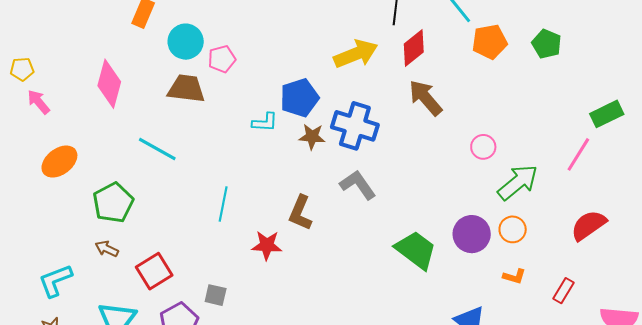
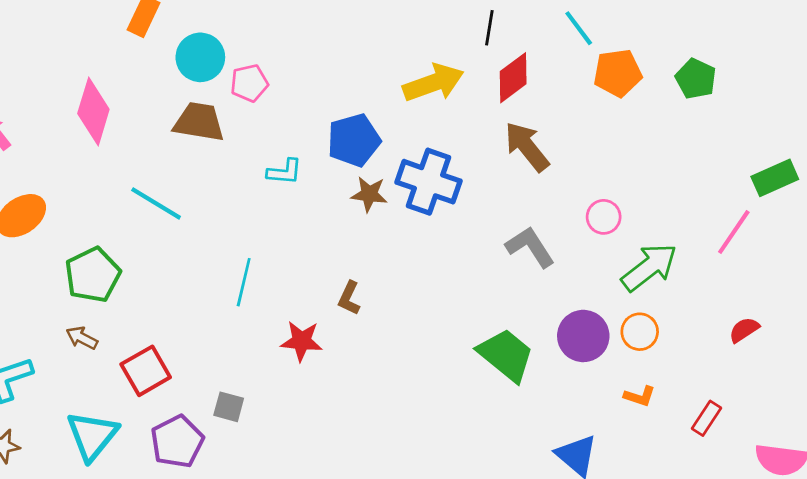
cyan L-shape: (265, 122) -> (284, 172), moved
gray L-shape: (358, 185) -> (530, 247), moved
brown L-shape: (300, 213) -> (349, 298), size x0.7
red semicircle: (589, 225) -> (744, 330), size x0.6

